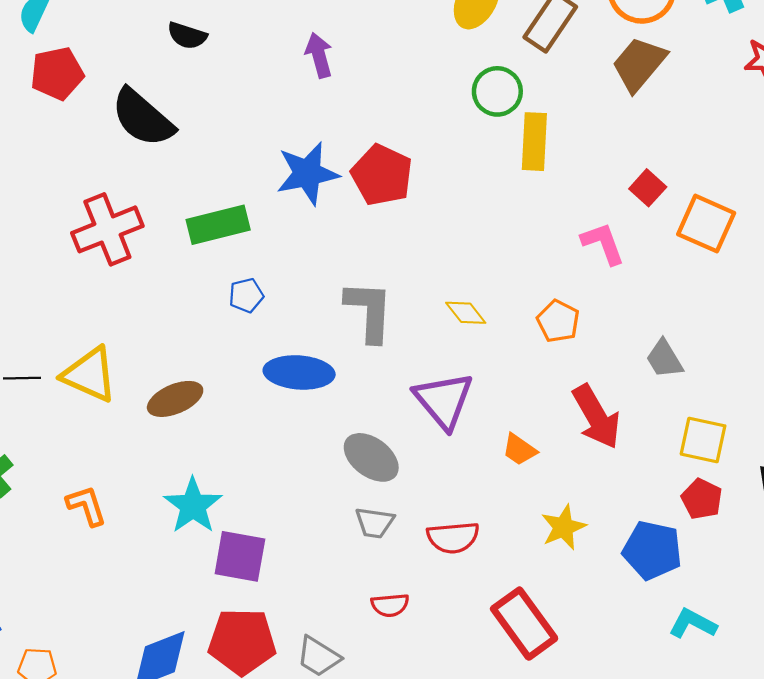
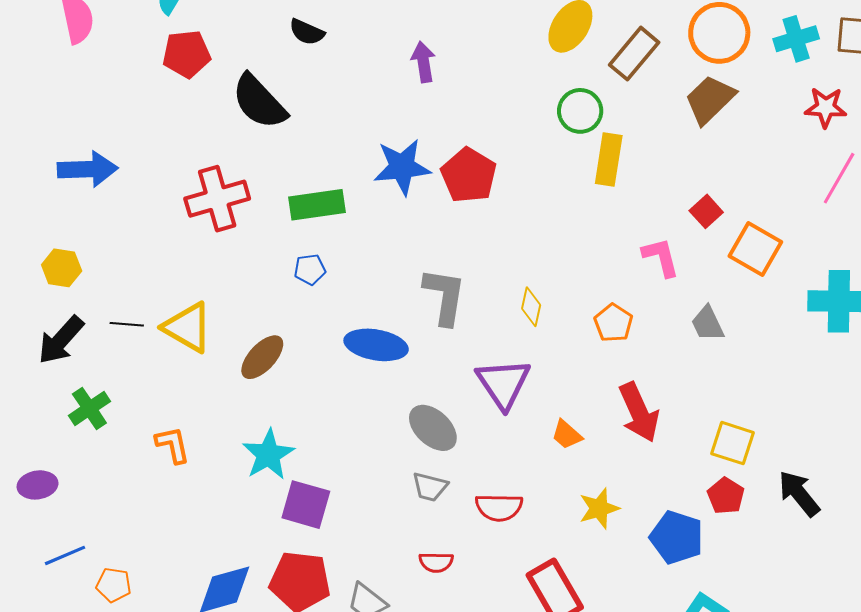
blue pentagon: (246, 295) -> (310, 269), moved
yellow diamond: (466, 313) -> (531, 307), turned 45
gray trapezoid: (664, 359) -> (708, 324), moved
brown ellipse: (175, 399) -> (262, 357), turned -30

